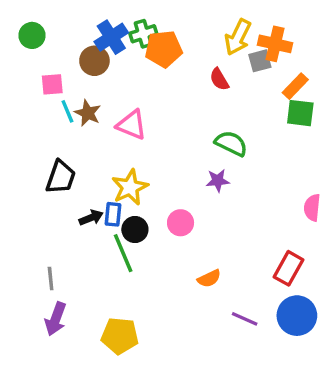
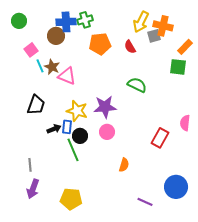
blue cross: (111, 37) -> (66, 22), turned 30
orange pentagon: (164, 49) -> (100, 44), moved
pink square: (52, 84) -> (31, 50), turned -32
orange rectangle: (295, 86) -> (185, 47), moved
pink triangle: (132, 125) -> (67, 76), moved
purple star: (218, 181) -> (105, 107), moved, size x1.6
yellow star: (130, 187) -> (77, 111), turned -30
red rectangle: (288, 268) -> (160, 138), moved
orange semicircle: (209, 278) -> (124, 165), turned -48
purple line: (245, 319) -> (145, 202), moved

